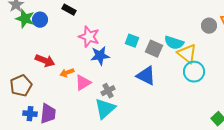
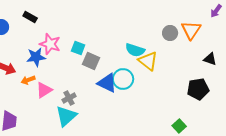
cyan square: (132, 41) -> (78, 48), moved
gray square: (154, 49) -> (91, 61), moved
blue star: (100, 56) -> (36, 57), moved
cyan circle: (194, 72) -> (123, 79), moved

